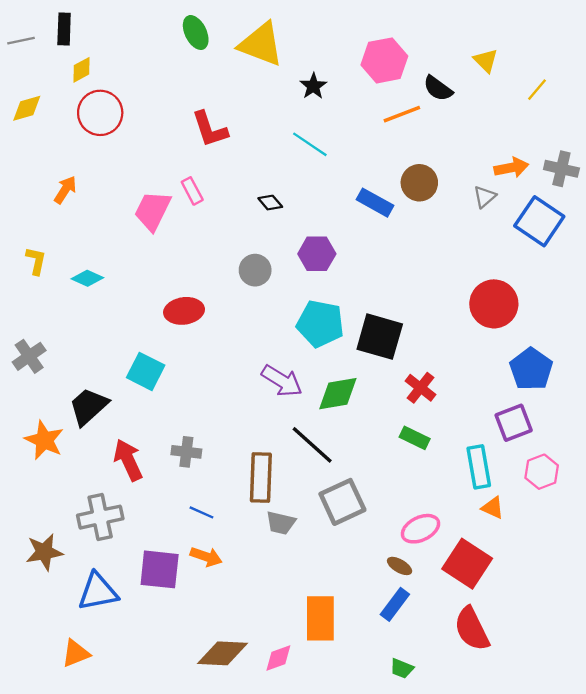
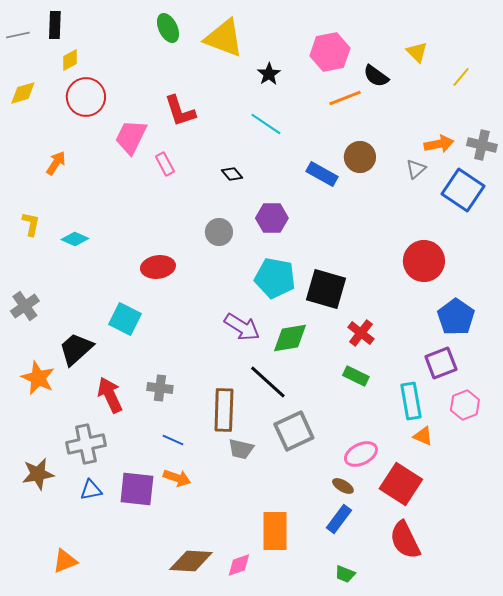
pink trapezoid: (153, 211) -> (131, 137), moved
blue triangle: (98, 592) -> (91, 490), moved, size x0.6

